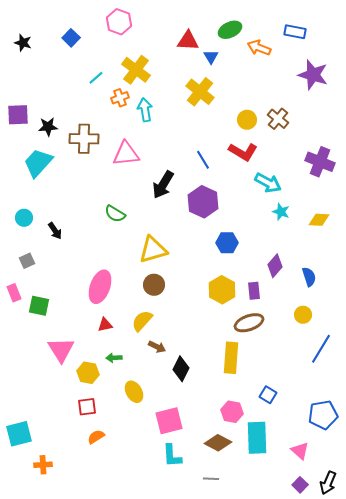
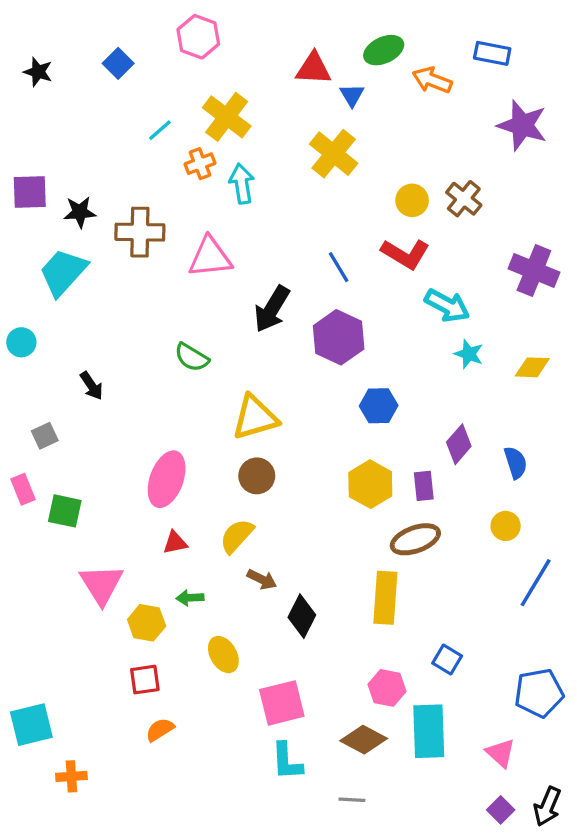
cyan circle: (24, 218) -> (21, 342), moved

